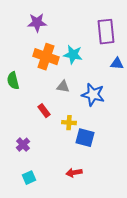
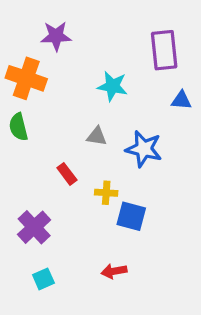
orange cross: (46, 57) -> (26, 78), moved
purple cross: (23, 145) -> (34, 227), size x1.5

